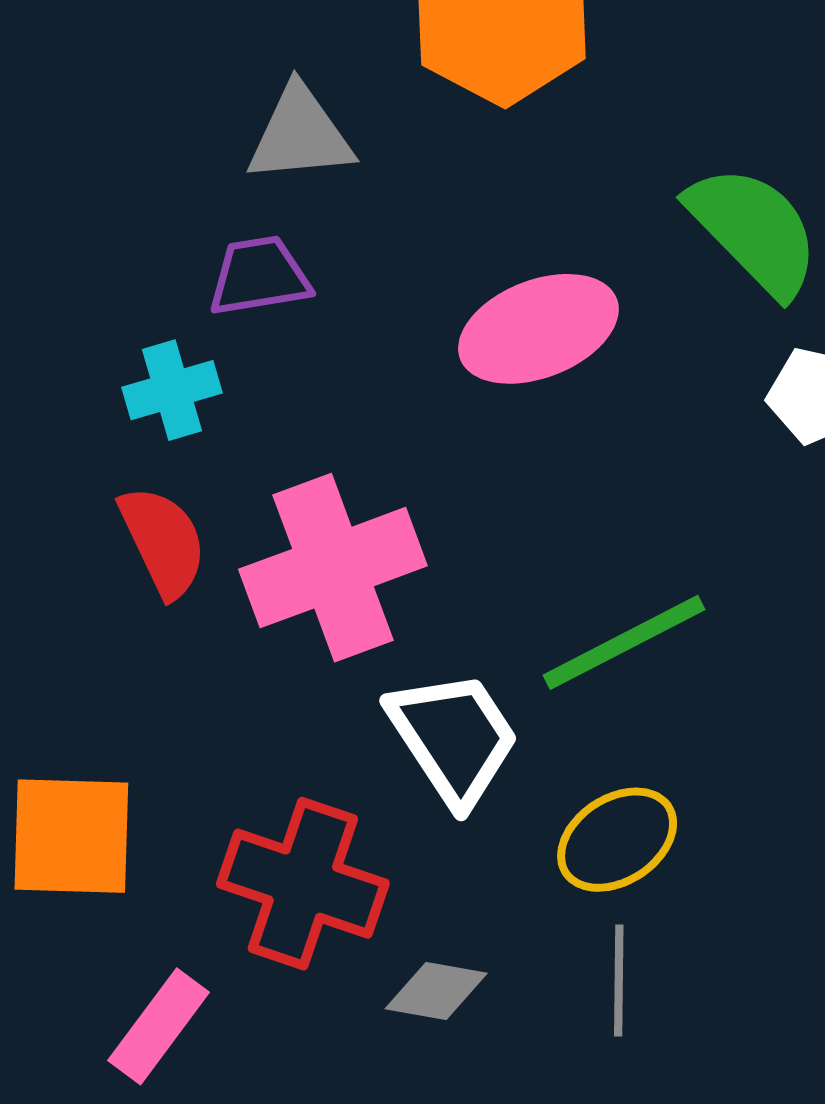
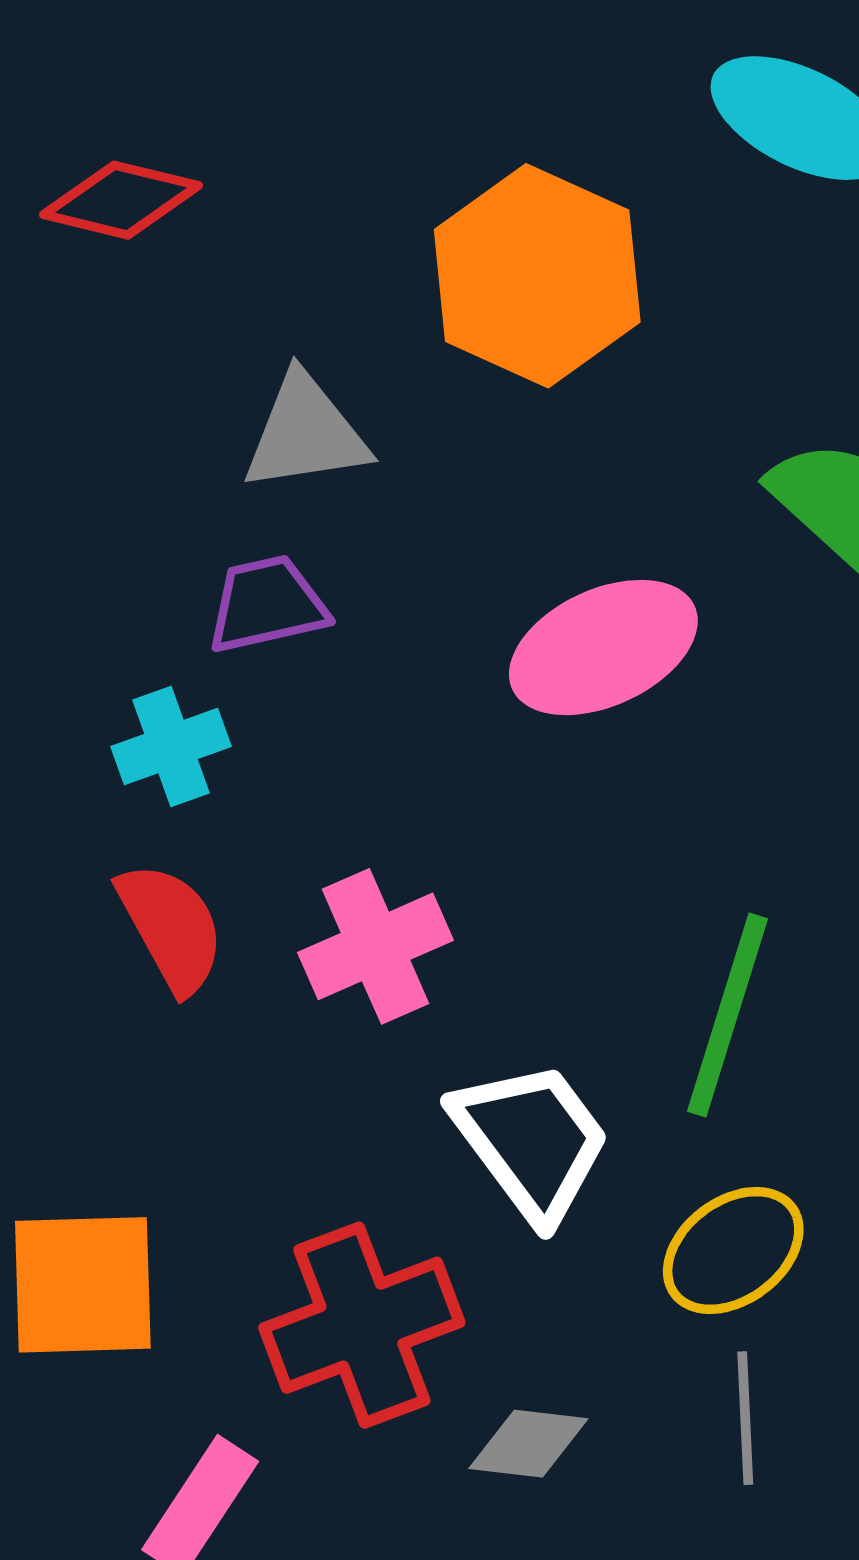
pink cross: (333, 568) -> (375, 946), size x0.7
green line: (624, 642) -> (727, 1015), turned -42
red cross: (303, 884) -> (362, 1325), turned -36

